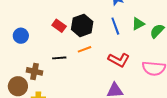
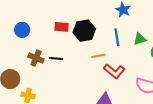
red rectangle: (59, 26) -> (61, 27), turned -40
orange line: (85, 49) -> (98, 56), moved
brown cross: (35, 71) -> (36, 58), moved

